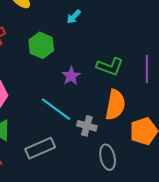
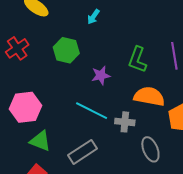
green L-shape: (110, 67) -> (137, 60), turned 100
purple star: (71, 76) -> (101, 75), turned 30
orange semicircle: (115, 105) -> (149, 96), turned -80

